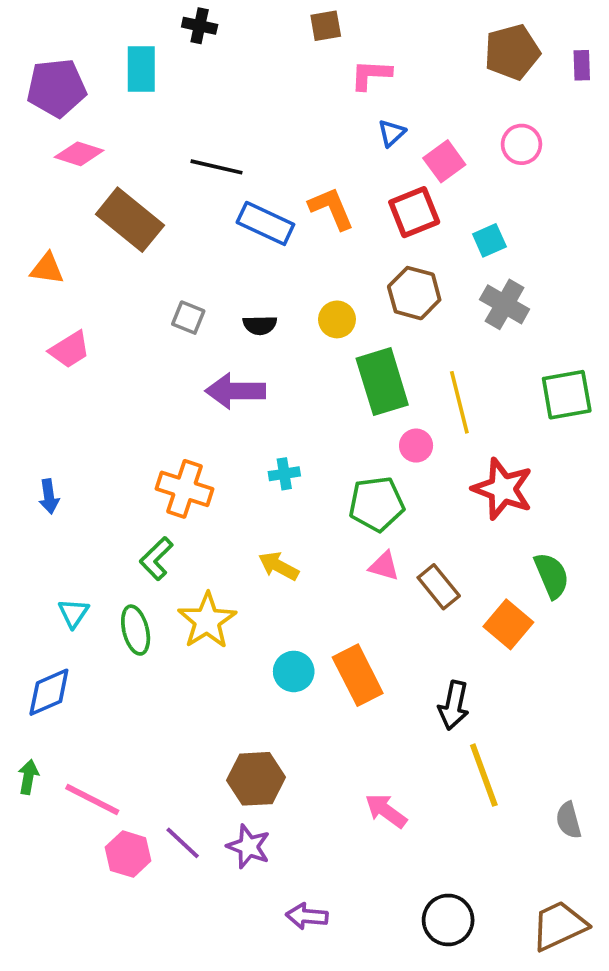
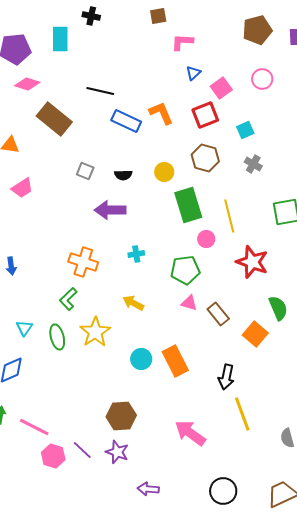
gray cross: (505, 304) -> (253, 164), size x0.7
pink arrow: (386, 811) -> (190, 433), size x1.4

